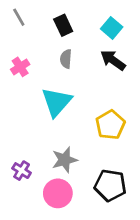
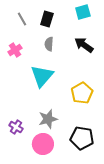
gray line: (19, 17) -> (22, 19), moved
black rectangle: (63, 25) -> (47, 19), turned 42
cyan square: (112, 28) -> (83, 12), moved, turned 35

